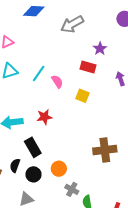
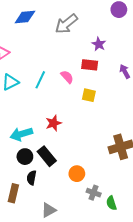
pink semicircle: (57, 81) -> (67, 77), moved
black circle: (33, 174) -> (25, 157), moved

